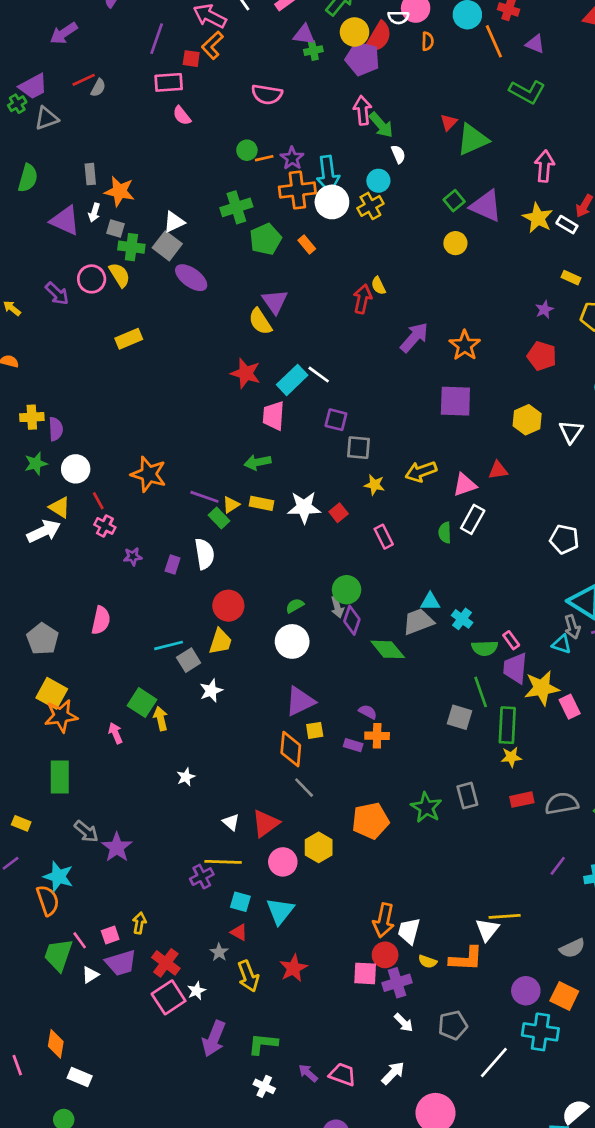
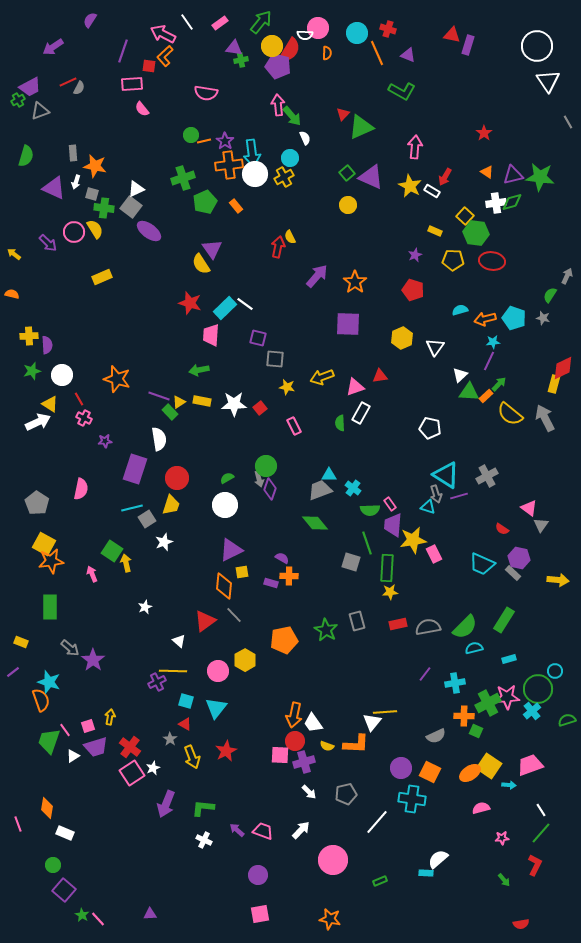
purple rectangle: (173, 564) -> (135, 469), moved, size x2.0
green diamond: (388, 649) -> (315, 523), moved
red triangle: (266, 823) -> (205, 621), moved
white trapezoid: (409, 931) -> (313, 723), turned -50

